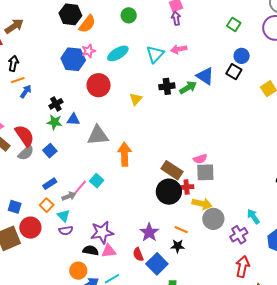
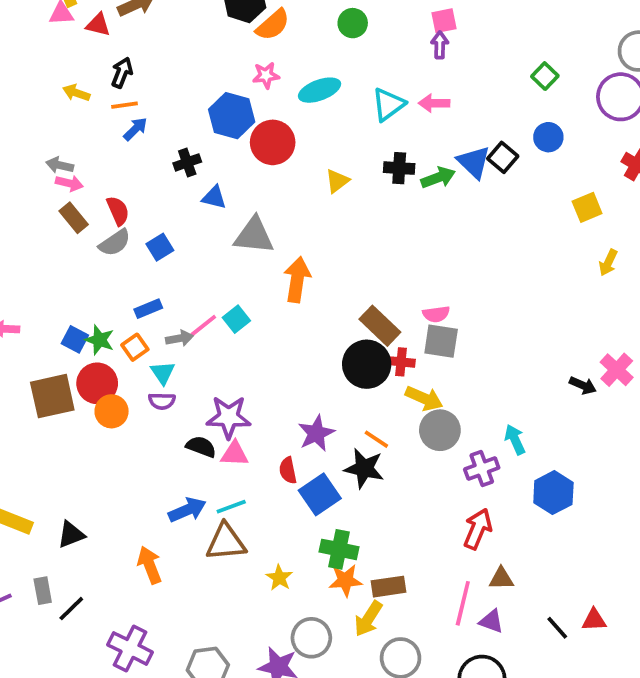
blue hexagon: (73, 59) -> (232, 116), moved
black square: (234, 72) -> (503, 157), moved
green star: (54, 122) -> (100, 340), moved
red semicircle: (25, 136) -> (118, 211), size x0.7
black star: (178, 246) -> (364, 468), size x1.5
orange circle: (78, 271) -> (112, 411), moved

